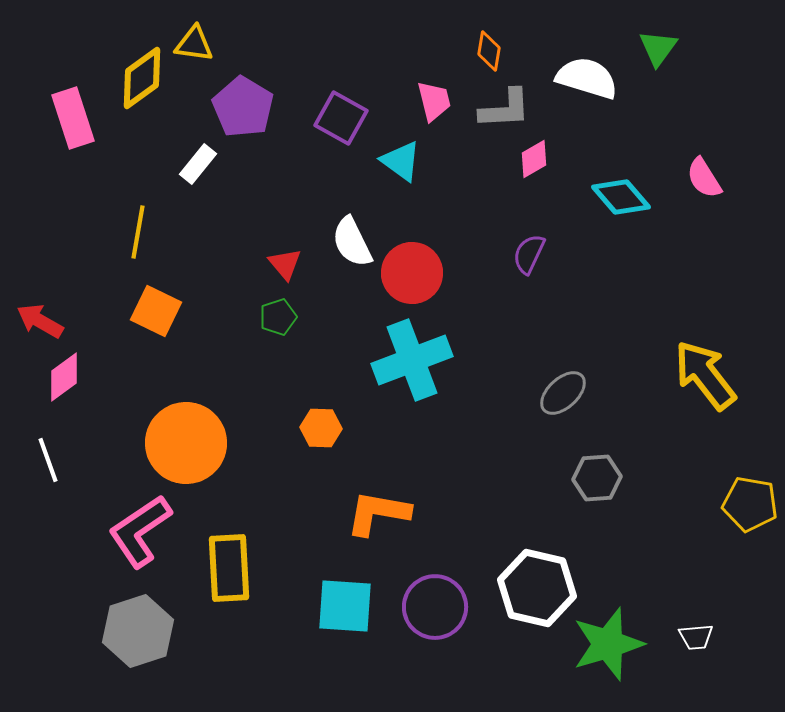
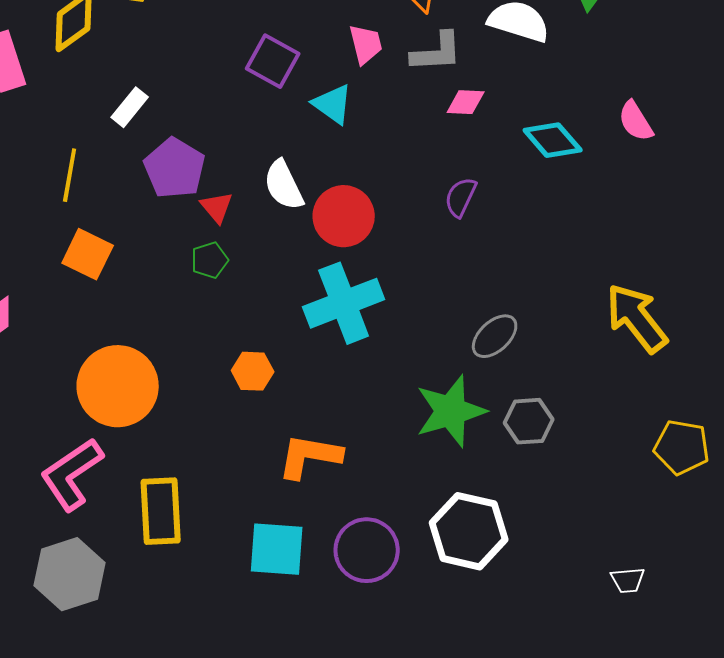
purple pentagon: (243, 107) -> (175, 168), moved
pink diamond: (534, 159) -> (466, 102), turned 33
green star: (608, 644) -> (451, 411), moved

